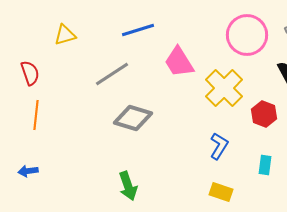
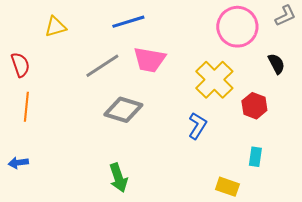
pink trapezoid: (179, 62) -> (149, 60), moved, turned -48
blue L-shape: (219, 146) -> (197, 126), moved
yellow rectangle: (221, 192) -> (227, 187), moved

